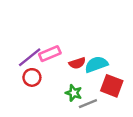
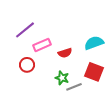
purple line: (30, 57) -> (25, 30), moved
cyan semicircle: (96, 64) -> (94, 43), moved

